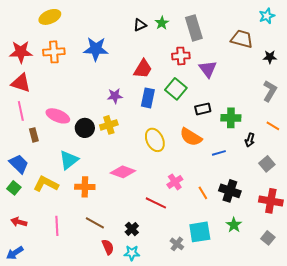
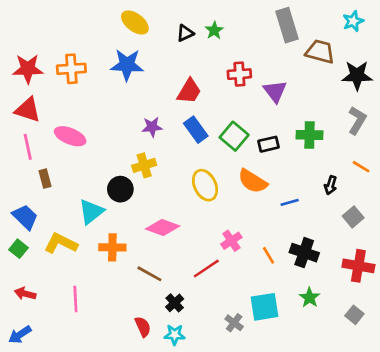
yellow ellipse: (50, 17) -> (135, 22), moved, turned 60
gray rectangle: (194, 28) -> (287, 25), moved
black star: (270, 57) -> (357, 75), size x1.6
green square: (176, 89) -> (234, 136), moved
blue rectangle: (148, 98) -> (196, 130), turned -48
pink ellipse: (58, 116) -> (70, 136), moved
green cross: (231, 118) -> (309, 135), moved
black circle: (85, 128) -> (120, 189), moved
red line: (156, 203) -> (206, 268), turned -60
brown line: (95, 223) -> (149, 274), moved

